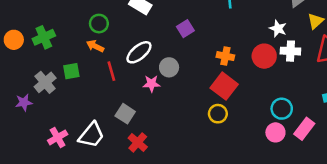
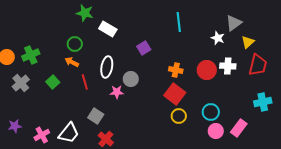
white star: (278, 29) -> (218, 38), moved
white ellipse: (139, 52) -> (107, 67), turned -40
green square: (71, 71) -> (53, 82), turned -32
gray cross: (45, 82) -> (21, 83), moved
purple star: (24, 102) -> (15, 126), moved
cyan circle: (282, 109) -> (211, 112), moved
yellow circle: (218, 114) -> (179, 116), moved

